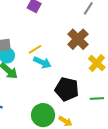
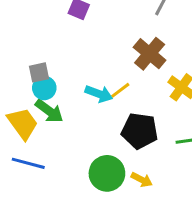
yellow line: (35, 49) -> (120, 90), moved

